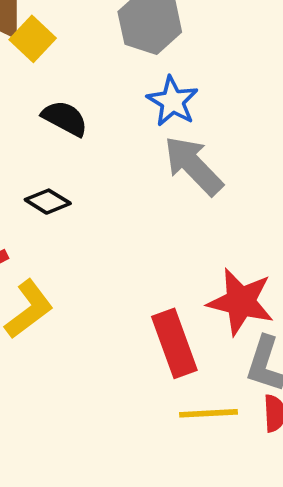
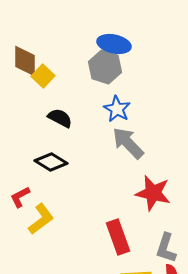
black diamond: (48, 202) -> (51, 162), size x1.4
red star: (241, 302) -> (153, 193), moved

